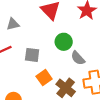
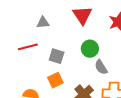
orange square: (44, 78) -> (55, 80), moved

